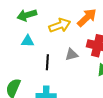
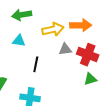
orange arrow: (87, 18) -> (81, 25), turned 35
gray triangle: (72, 55) -> (65, 49), moved

